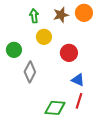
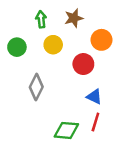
orange circle: (84, 13) -> (101, 40), moved
green circle: (14, 50) -> (17, 47), moved

